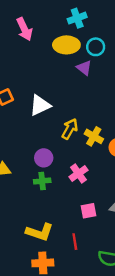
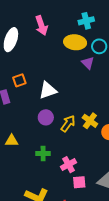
yellow arrow: (70, 129) -> (68, 124), moved
purple circle: (44, 158) -> (46, 117), moved
pink cross: (78, 173) -> (69, 165), moved

